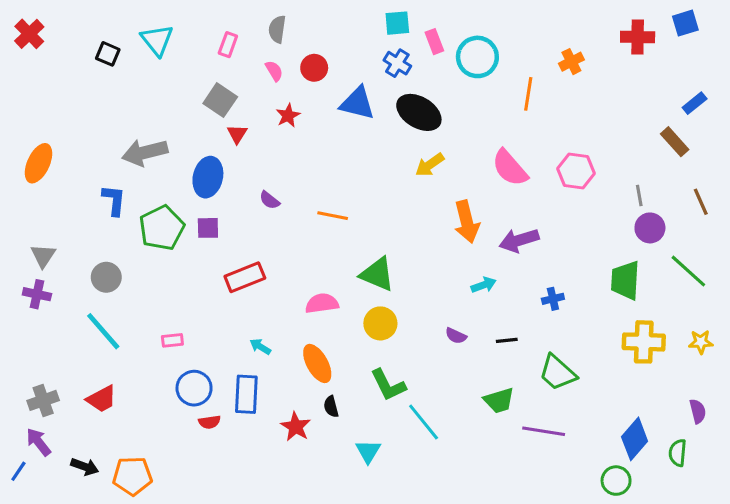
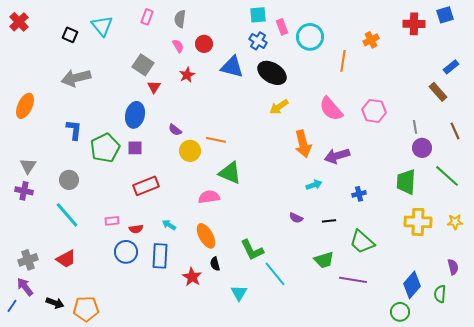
pink rectangle: (228, 45) -> (147, 17), moved
gray arrow: (145, 152) -> (76, 78), moved
green triangle: (377, 274) -> (230, 173), moved
red rectangle: (245, 277) -> (146, 186), moved
yellow circle: (380, 323) -> (190, 151), moved
red semicircle: (209, 422) -> (136, 229), moved

